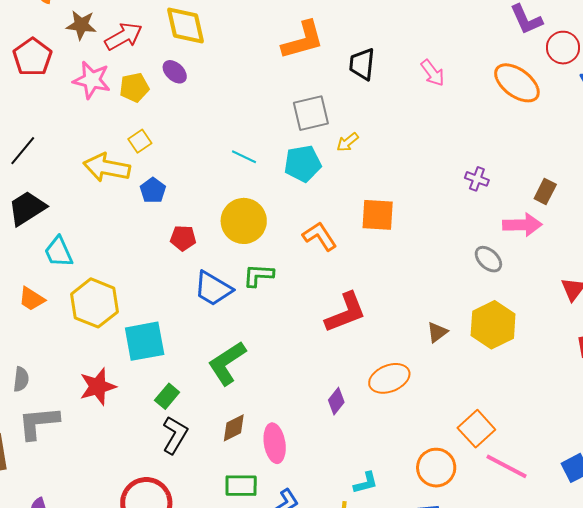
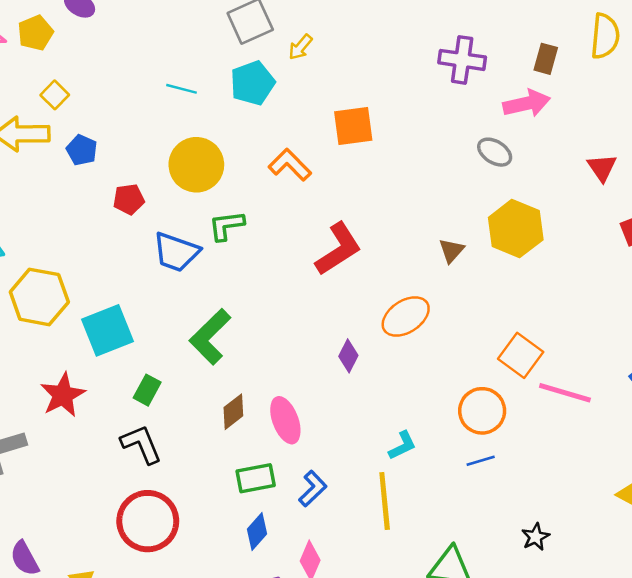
purple cross: (477, 179) -> (462, 60), size x1.6
black L-shape: (175, 435) -> (141, 444), moved, turned -42

